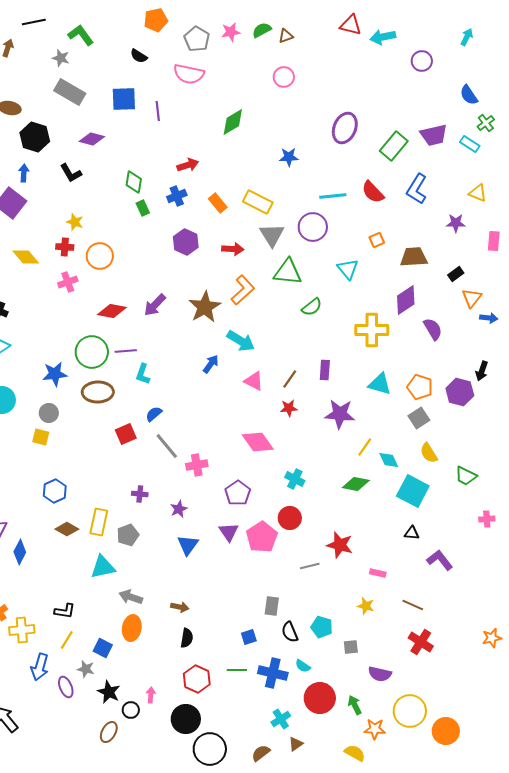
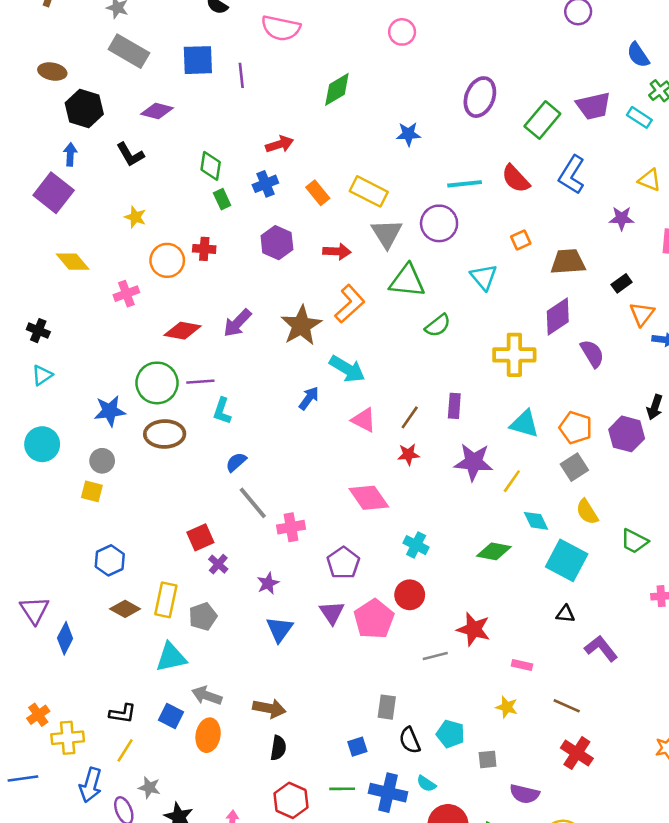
red cross: (65, 247) -> (204, 249), moved
red square: (126, 434) -> (200, 537), moved
yellow line: (365, 447) -> (512, 481), moved
purple cross: (140, 494) -> (218, 564), turned 35
brown arrow: (180, 607) -> (269, 708), size x1.4
blue square: (103, 648) -> (171, 716), moved

